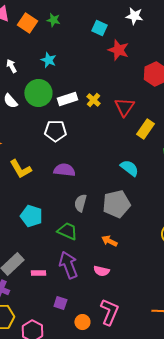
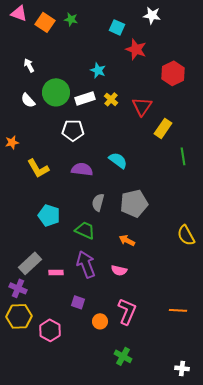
cyan star: (48, 60) -> (98, 70), moved
cyan semicircle: (129, 168) -> (118, 160), moved

